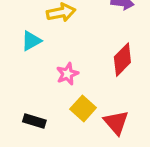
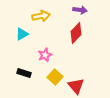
red diamond: (122, 60) -> (76, 33), moved
black rectangle: (34, 121) -> (24, 73), moved

